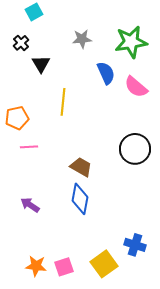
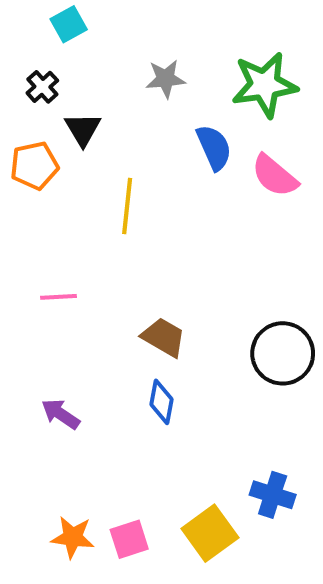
orange pentagon: (17, 118) -> (34, 166), moved
black circle: (135, 149) -> (283, 353), moved
blue diamond: (80, 199) -> (162, 402), size x0.7

